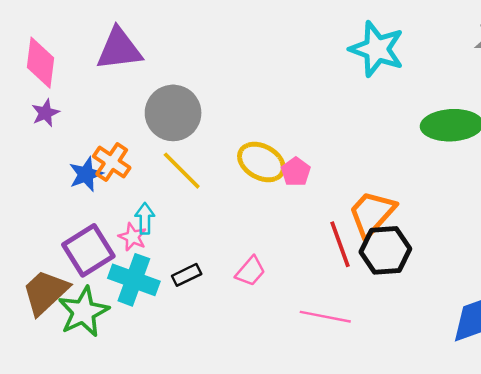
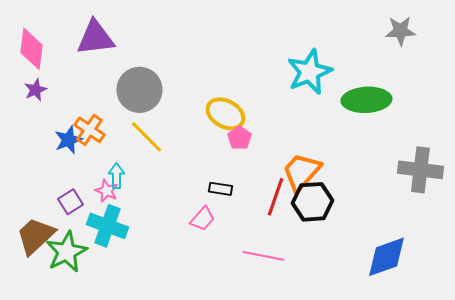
cyan star: (377, 49) -> (309, 72), moved, turned 30
yellow ellipse: (261, 162) -> (225, 114), moved
red line: (340, 244) -> (275, 197), turned 39
purple square: (88, 250) -> (70, 202), size x0.6
black rectangle: (187, 275) -> (220, 189), moved, turned 35

